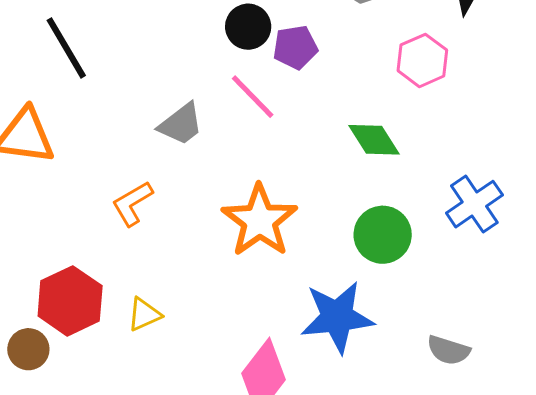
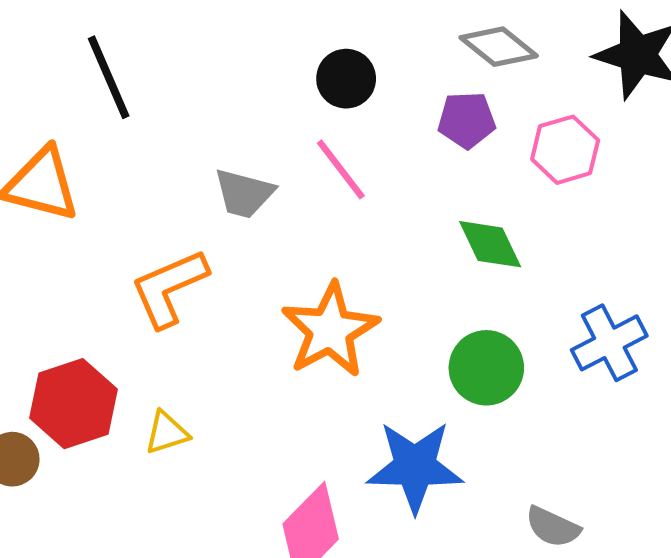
purple pentagon: (295, 47) -> (467, 120), moved
gray trapezoid: (181, 124) -> (244, 193), turned 45
orange L-shape: (132, 203) -> (169, 288), size x1.4

